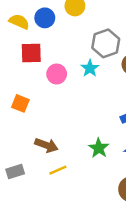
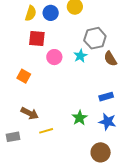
yellow semicircle: (19, 22) -> (31, 13), turned 77
brown arrow: (46, 145) -> (30, 113), moved
gray rectangle: (15, 172) -> (13, 137), moved

